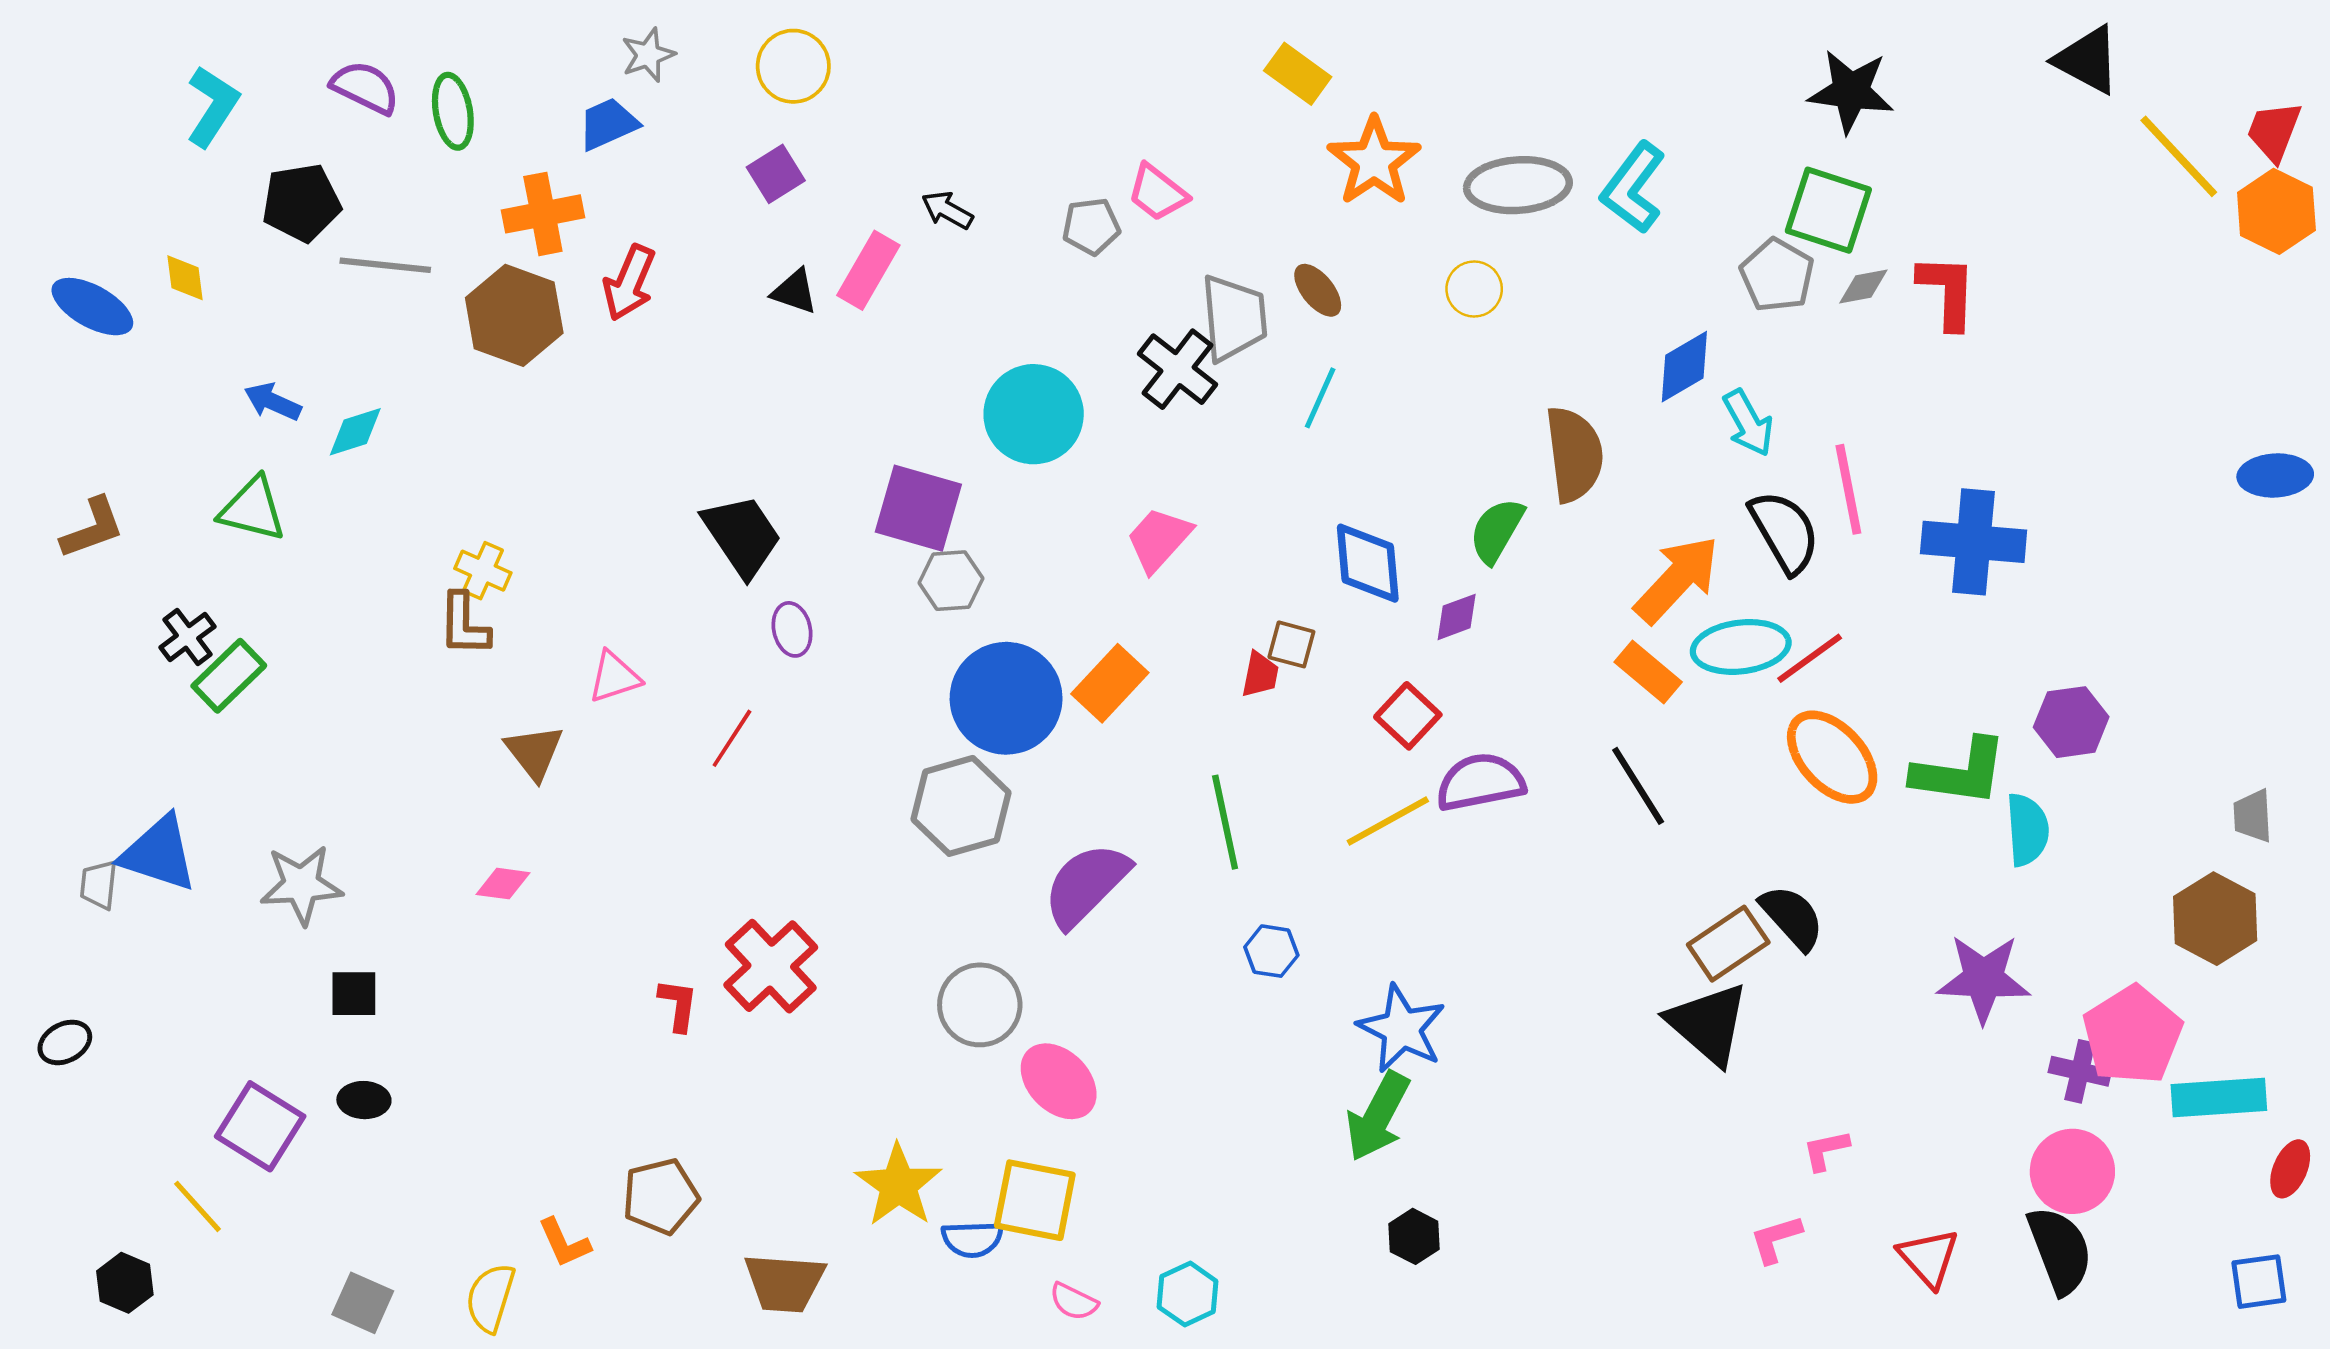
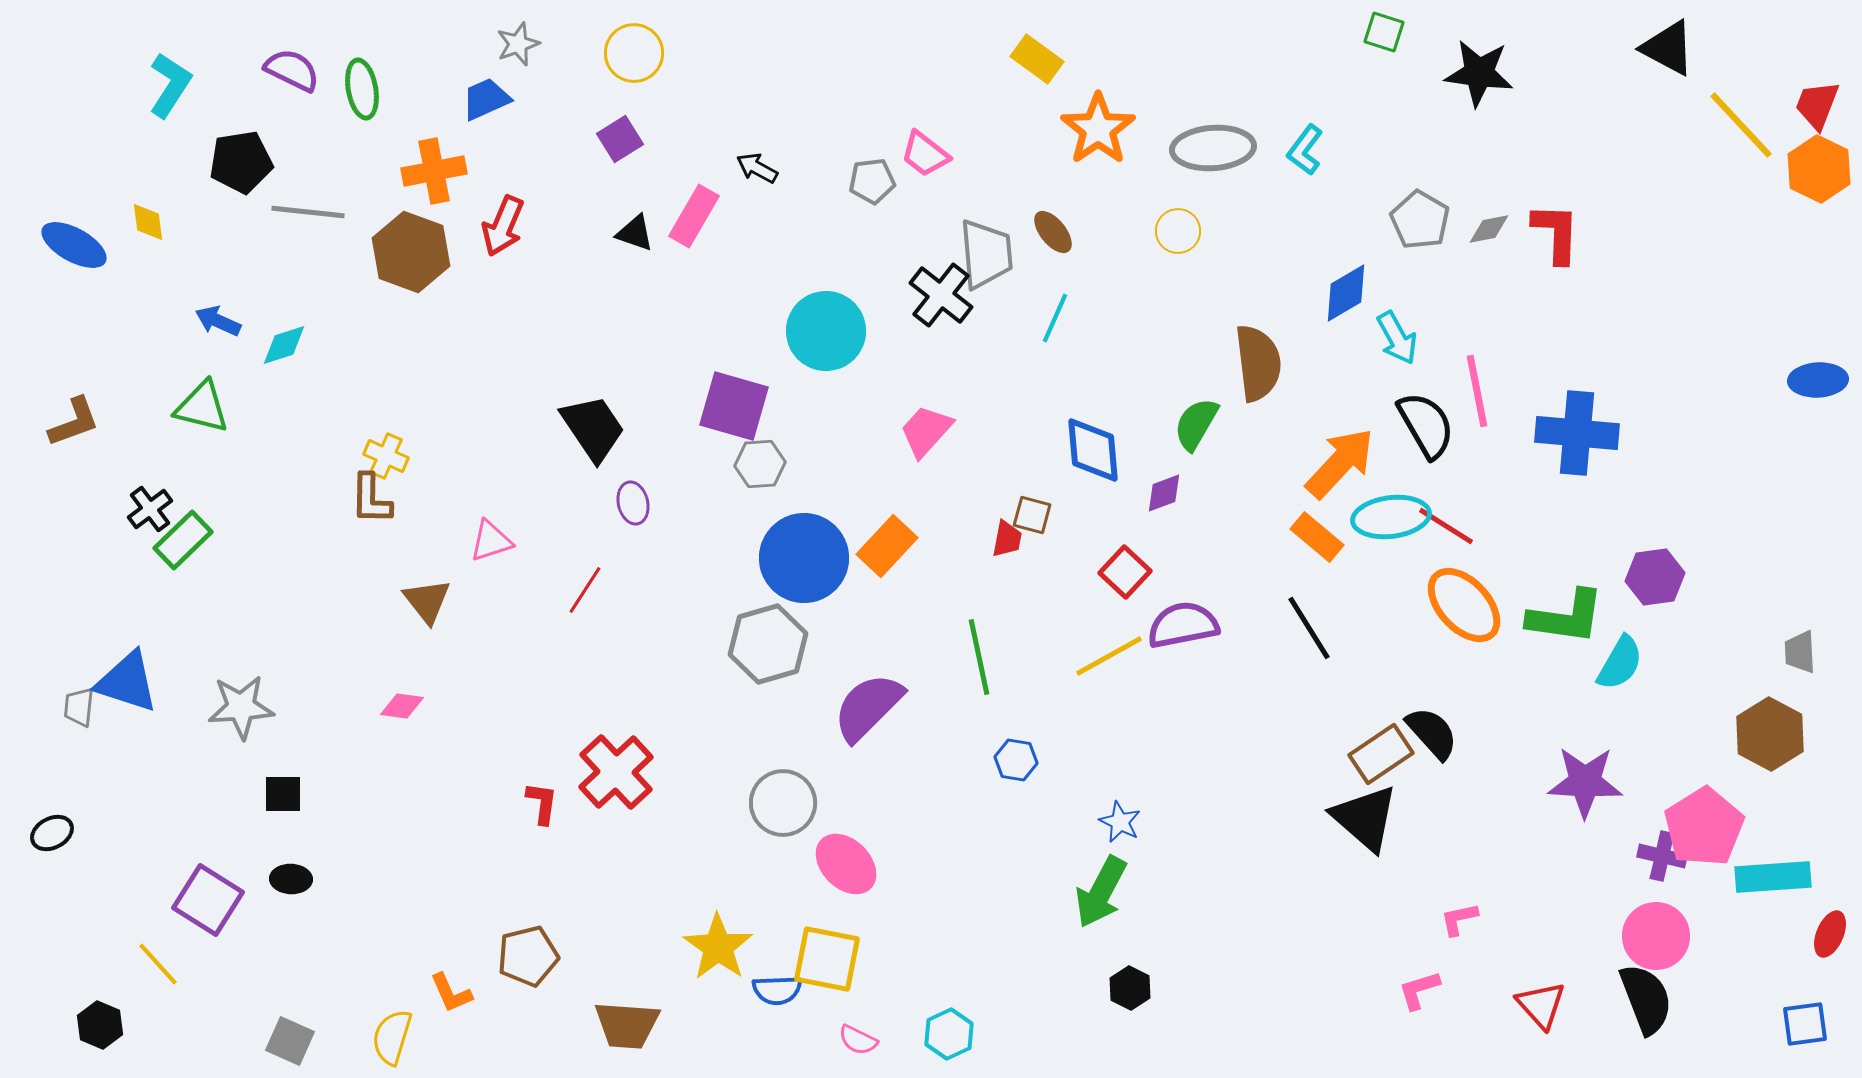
cyan L-shape: (1633, 188) -> (1305, 150), size x0.7
green square: (1828, 210) -> (1384, 32), moved, size x0.6
red line: (1810, 658) -> (1446, 526), turned 68
cyan semicircle: (2027, 830) -> (1620, 663), turned 34
blue star: (1402, 1029) -> (1120, 822), size x0.6

